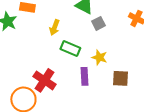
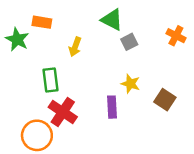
green rectangle: (70, 48) -> (50, 80), moved, turned 60
brown square: (120, 78) -> (165, 100), moved, turned 30

